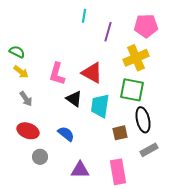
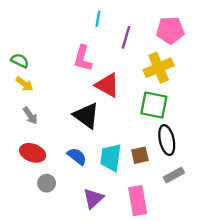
pink L-shape: (57, 74) -> (83, 58), moved
black triangle: (74, 99) -> (86, 116), size x1.4
cyan trapezoid: (100, 106) -> (111, 158), moved
purple triangle: (80, 170) -> (93, 198), turned -42

